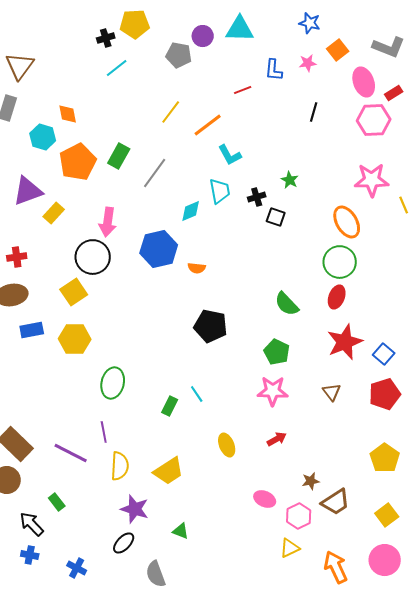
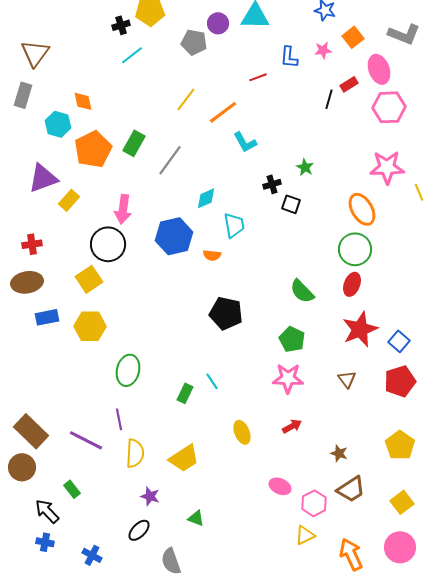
red rectangle: (394, 93) -> (349, 84), moved
cyan trapezoid: (220, 191) -> (234, 225), moved
brown star: (311, 481) -> (339, 453), moved, turned 30
purple star: (135, 509) -> (150, 496), size x0.7

